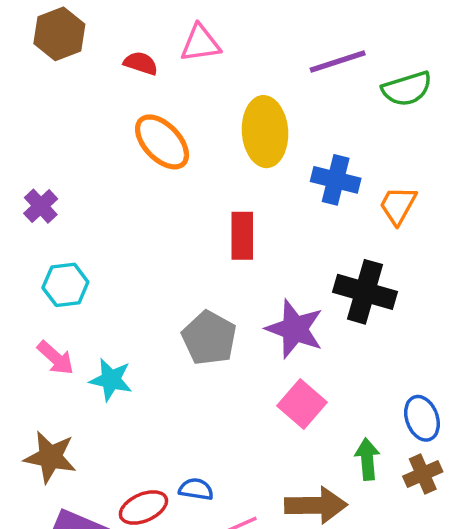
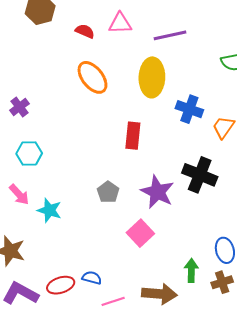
purple line: (338, 61) -> (170, 35), moved
gray pentagon: (209, 338) -> (108, 192), size x0.7
pink square: (302, 404) -> (140, 233), moved

